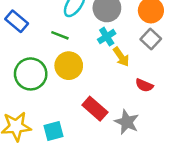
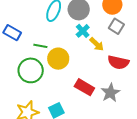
green line: (60, 35) -> (40, 46), moved
red semicircle: (144, 85) -> (118, 62), size x1.5
gray star: (127, 122) -> (110, 93), turned 30

